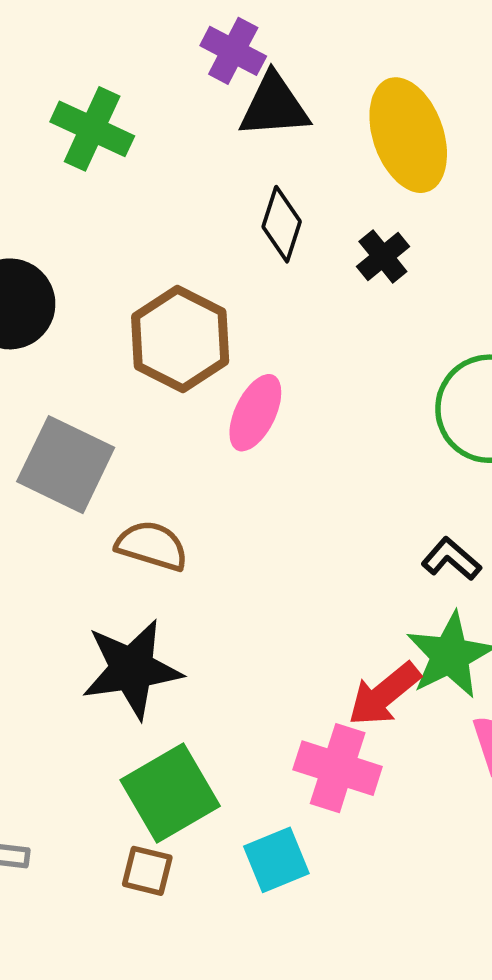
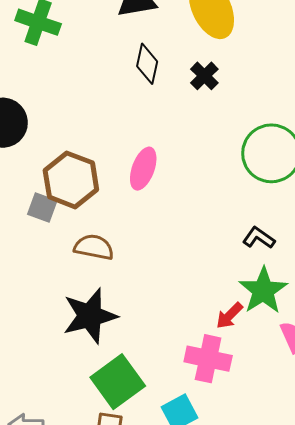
brown hexagon: (180, 339) -> (71, 180), moved
gray square: (66, 465) -> (42, 208), size x0.6
red arrow: (384, 694) -> (229, 316), size x0.7

